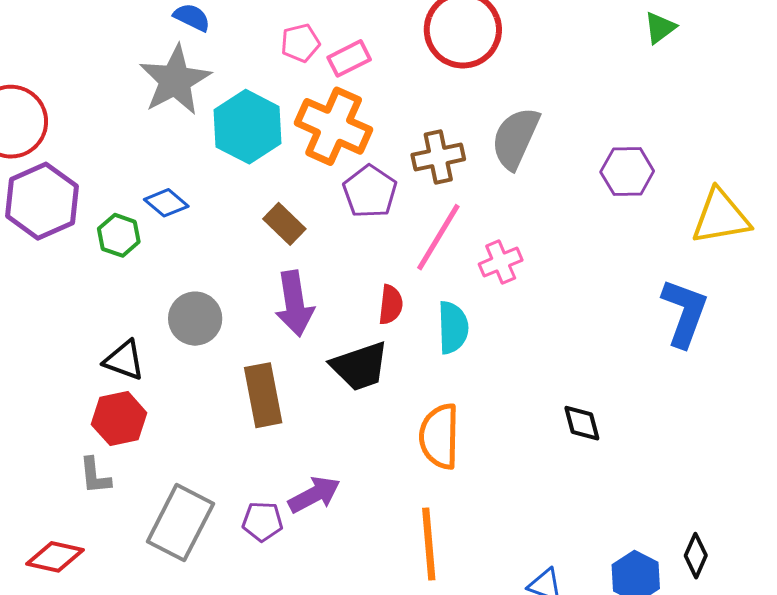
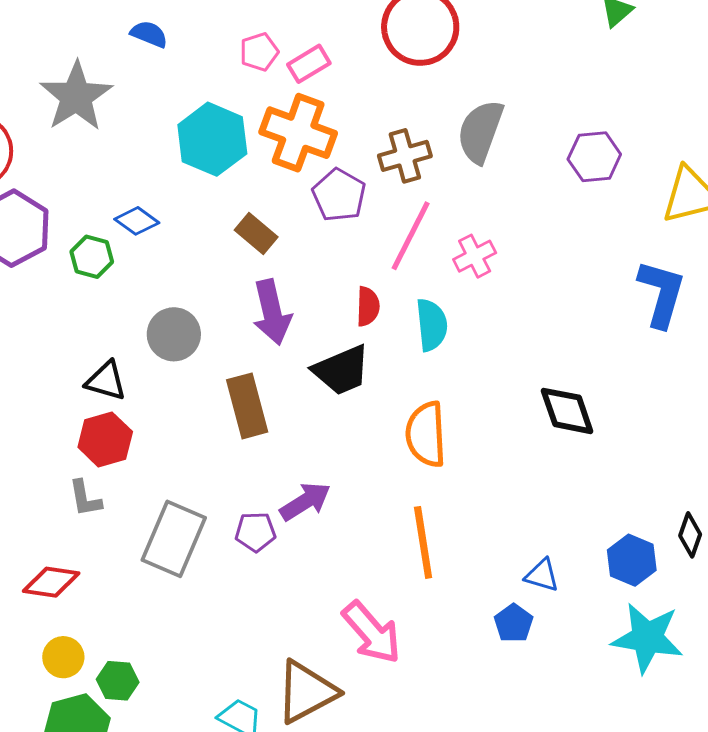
gray star: (175, 80) -> (76, 96), moved
black diamond: (582, 423) -> (567, 411), size x1.4

